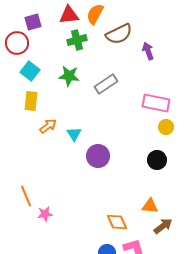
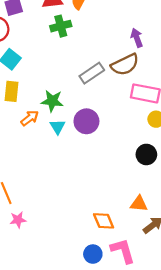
brown semicircle: (119, 34) -> (125, 65), moved
green star: (69, 76) -> (52, 101), moved
purple circle: (98, 156) -> (86, 121), moved
pink star: (45, 214) -> (18, 220), moved

